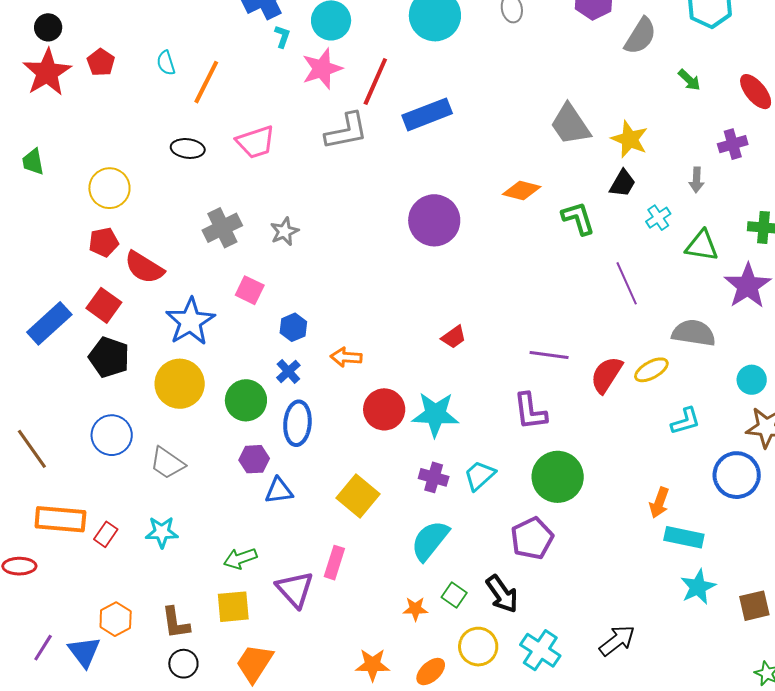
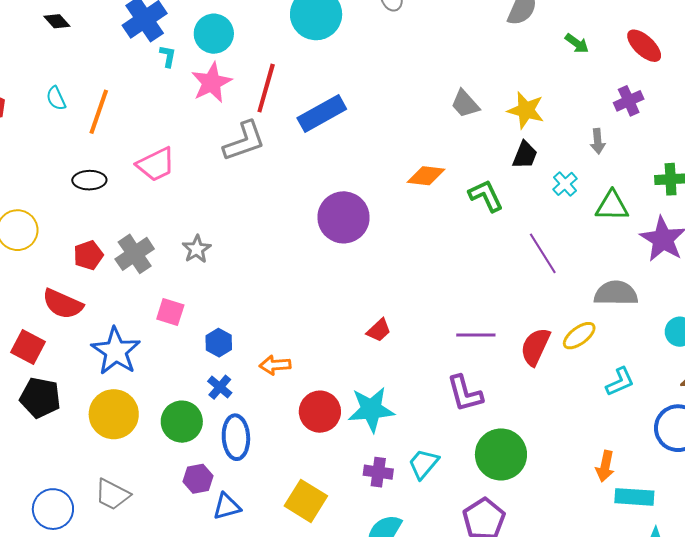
gray trapezoid: (570, 124) -> (465, 104), size x0.7
red pentagon: (104, 242) -> (88, 255), moved
blue circle: (112, 435) -> (53, 509), moved

